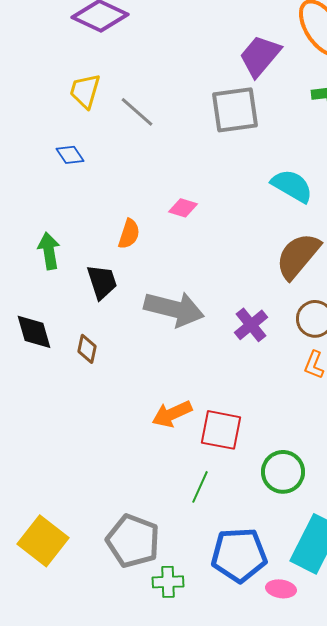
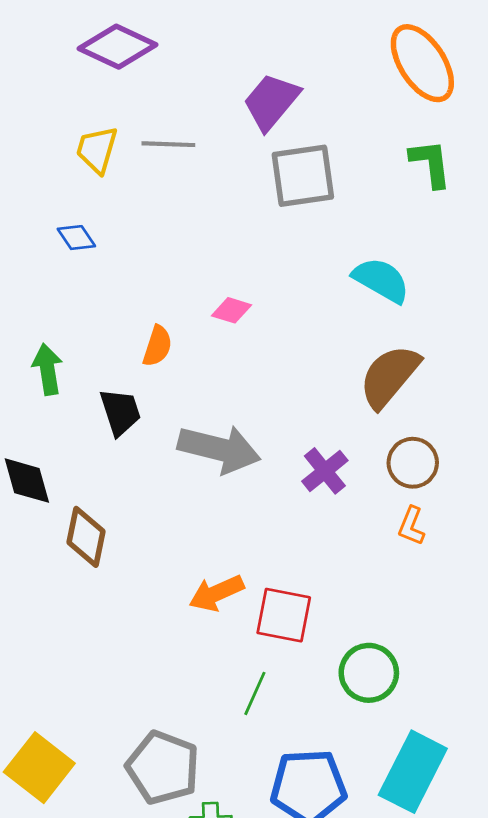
purple trapezoid: (260, 56) -> (271, 102), moved
gray line: (137, 112) -> (168, 144), moved, turned -39
brown diamond: (87, 349) -> (86, 537), moved, size x1.5

